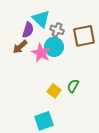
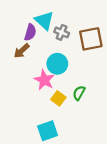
cyan circle: (54, 47) -> (57, 64), moved
pink star: (41, 53) -> (44, 80), moved

